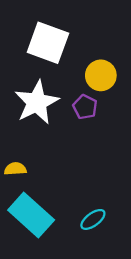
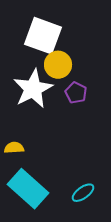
yellow circle: (101, 75) -> (58, 65), moved

